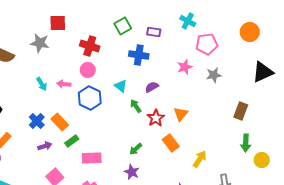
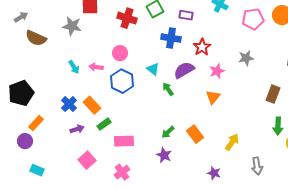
pink pentagon: (207, 44) -> (253, 19), moved
red cross: (90, 46) -> (127, 18), moved
pink star: (185, 67) -> (217, 71), moved
purple semicircle: (152, 87) -> (184, 70), size x1.5
red star: (156, 118) -> (202, 47), moved
orange rectangle: (171, 143) -> (195, 134), moved

